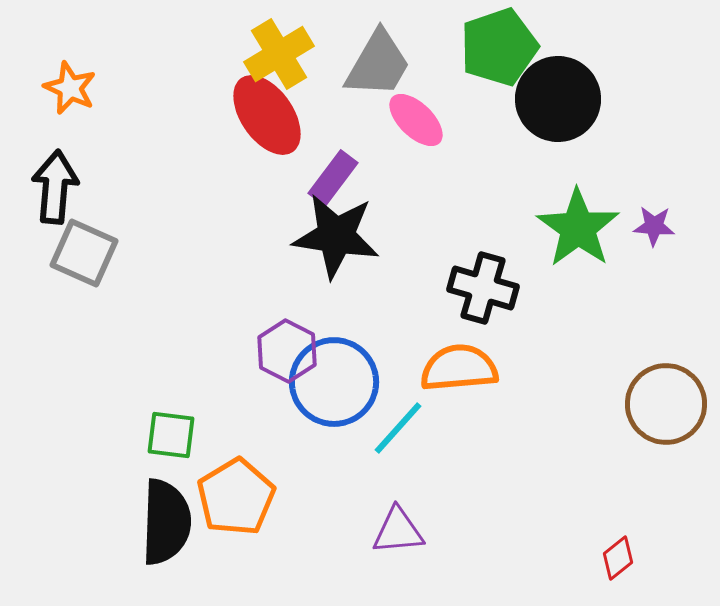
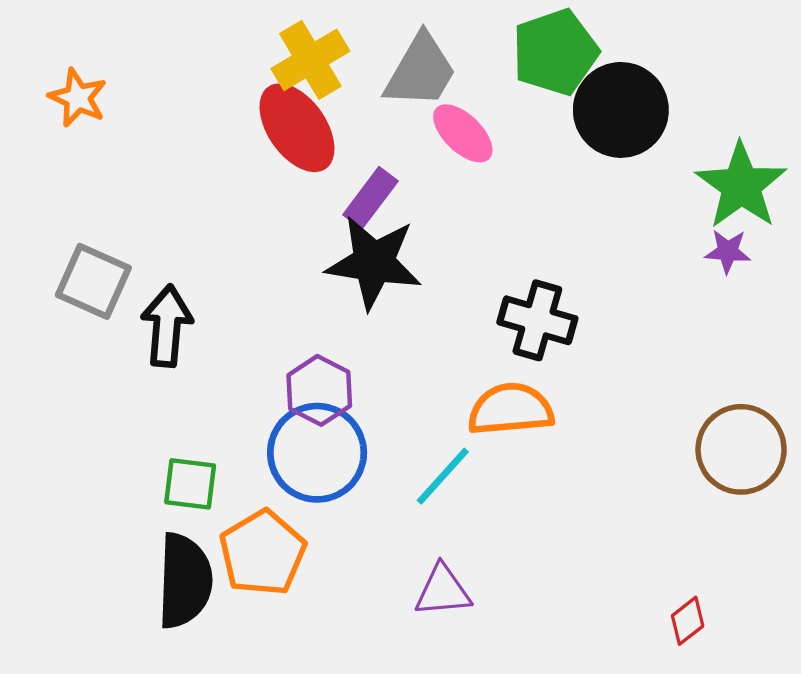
black arrow: (55, 187) -> (167, 326), moved
green star: (578, 228) -> (741, 186), moved
blue circle: (334, 382) -> (317, 453), moved

